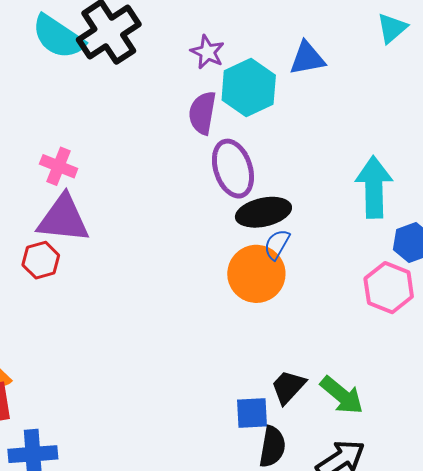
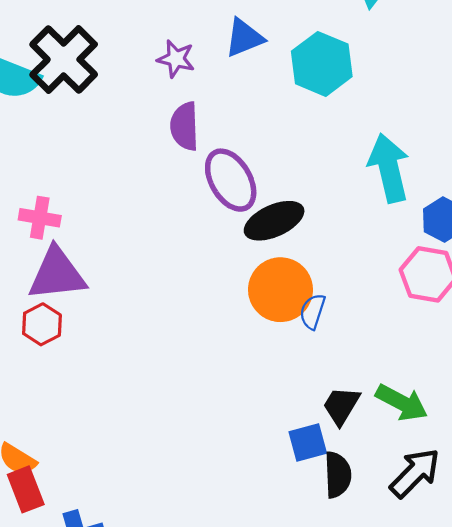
blue triangle: (307, 58) -> (244, 38), moved
cyan hexagon: (249, 88) -> (322, 64), moved
blue semicircle: (277, 244) -> (313, 311), moved

